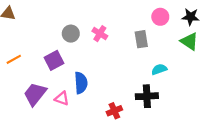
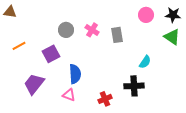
gray rectangle: (141, 39) -> (117, 35), moved
orange line: (14, 59) -> (19, 46), moved
cyan semicircle: (159, 69) -> (145, 62), turned 144
pink triangle: (62, 98) -> (69, 95), moved

